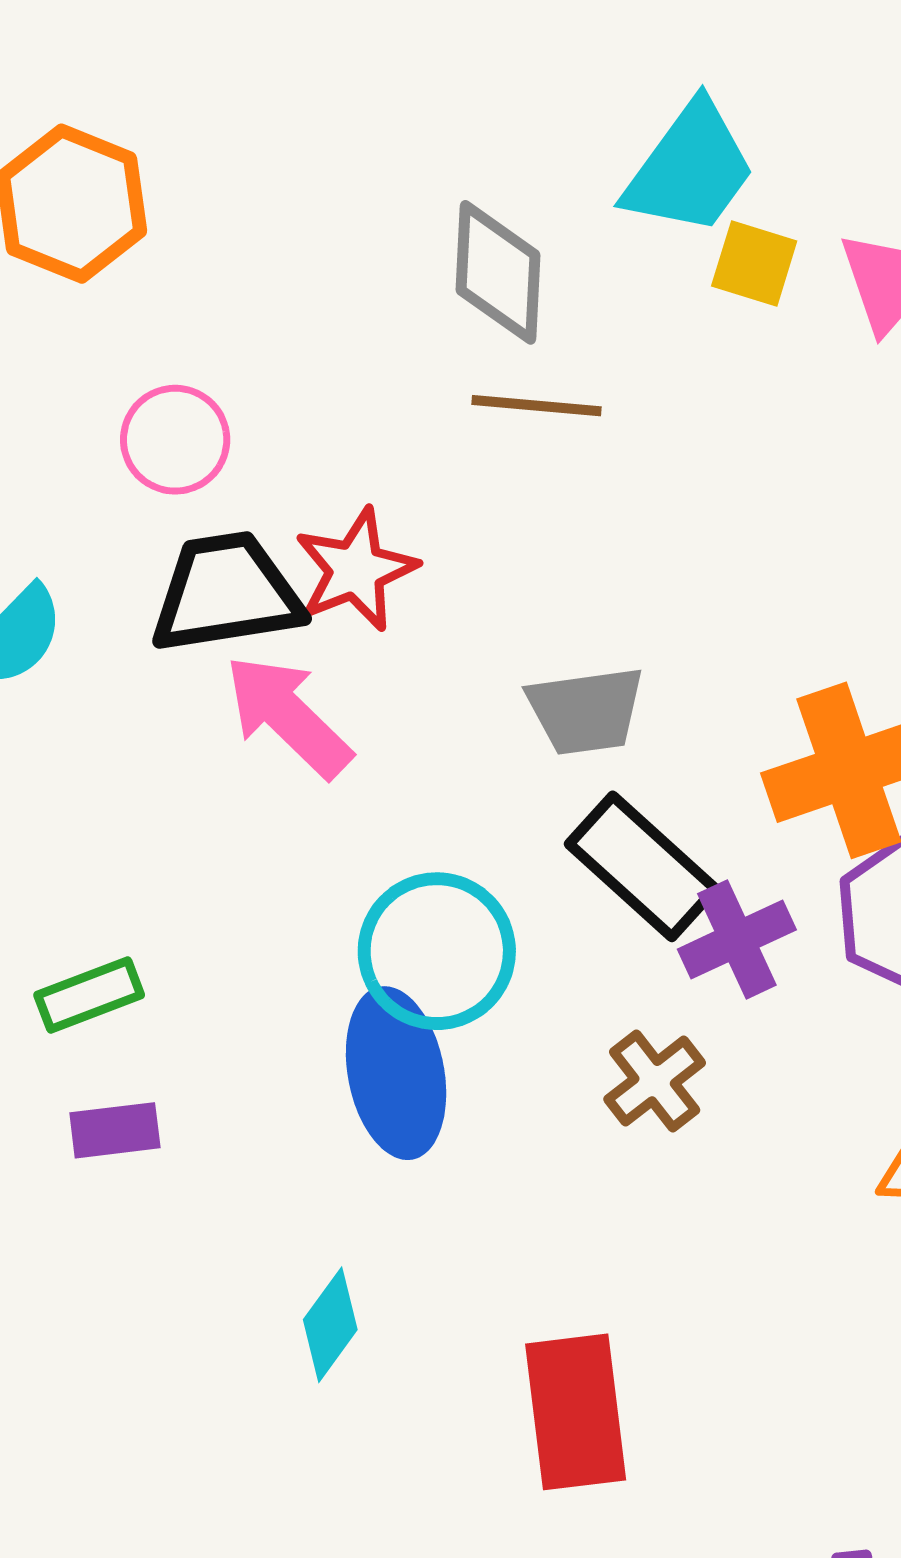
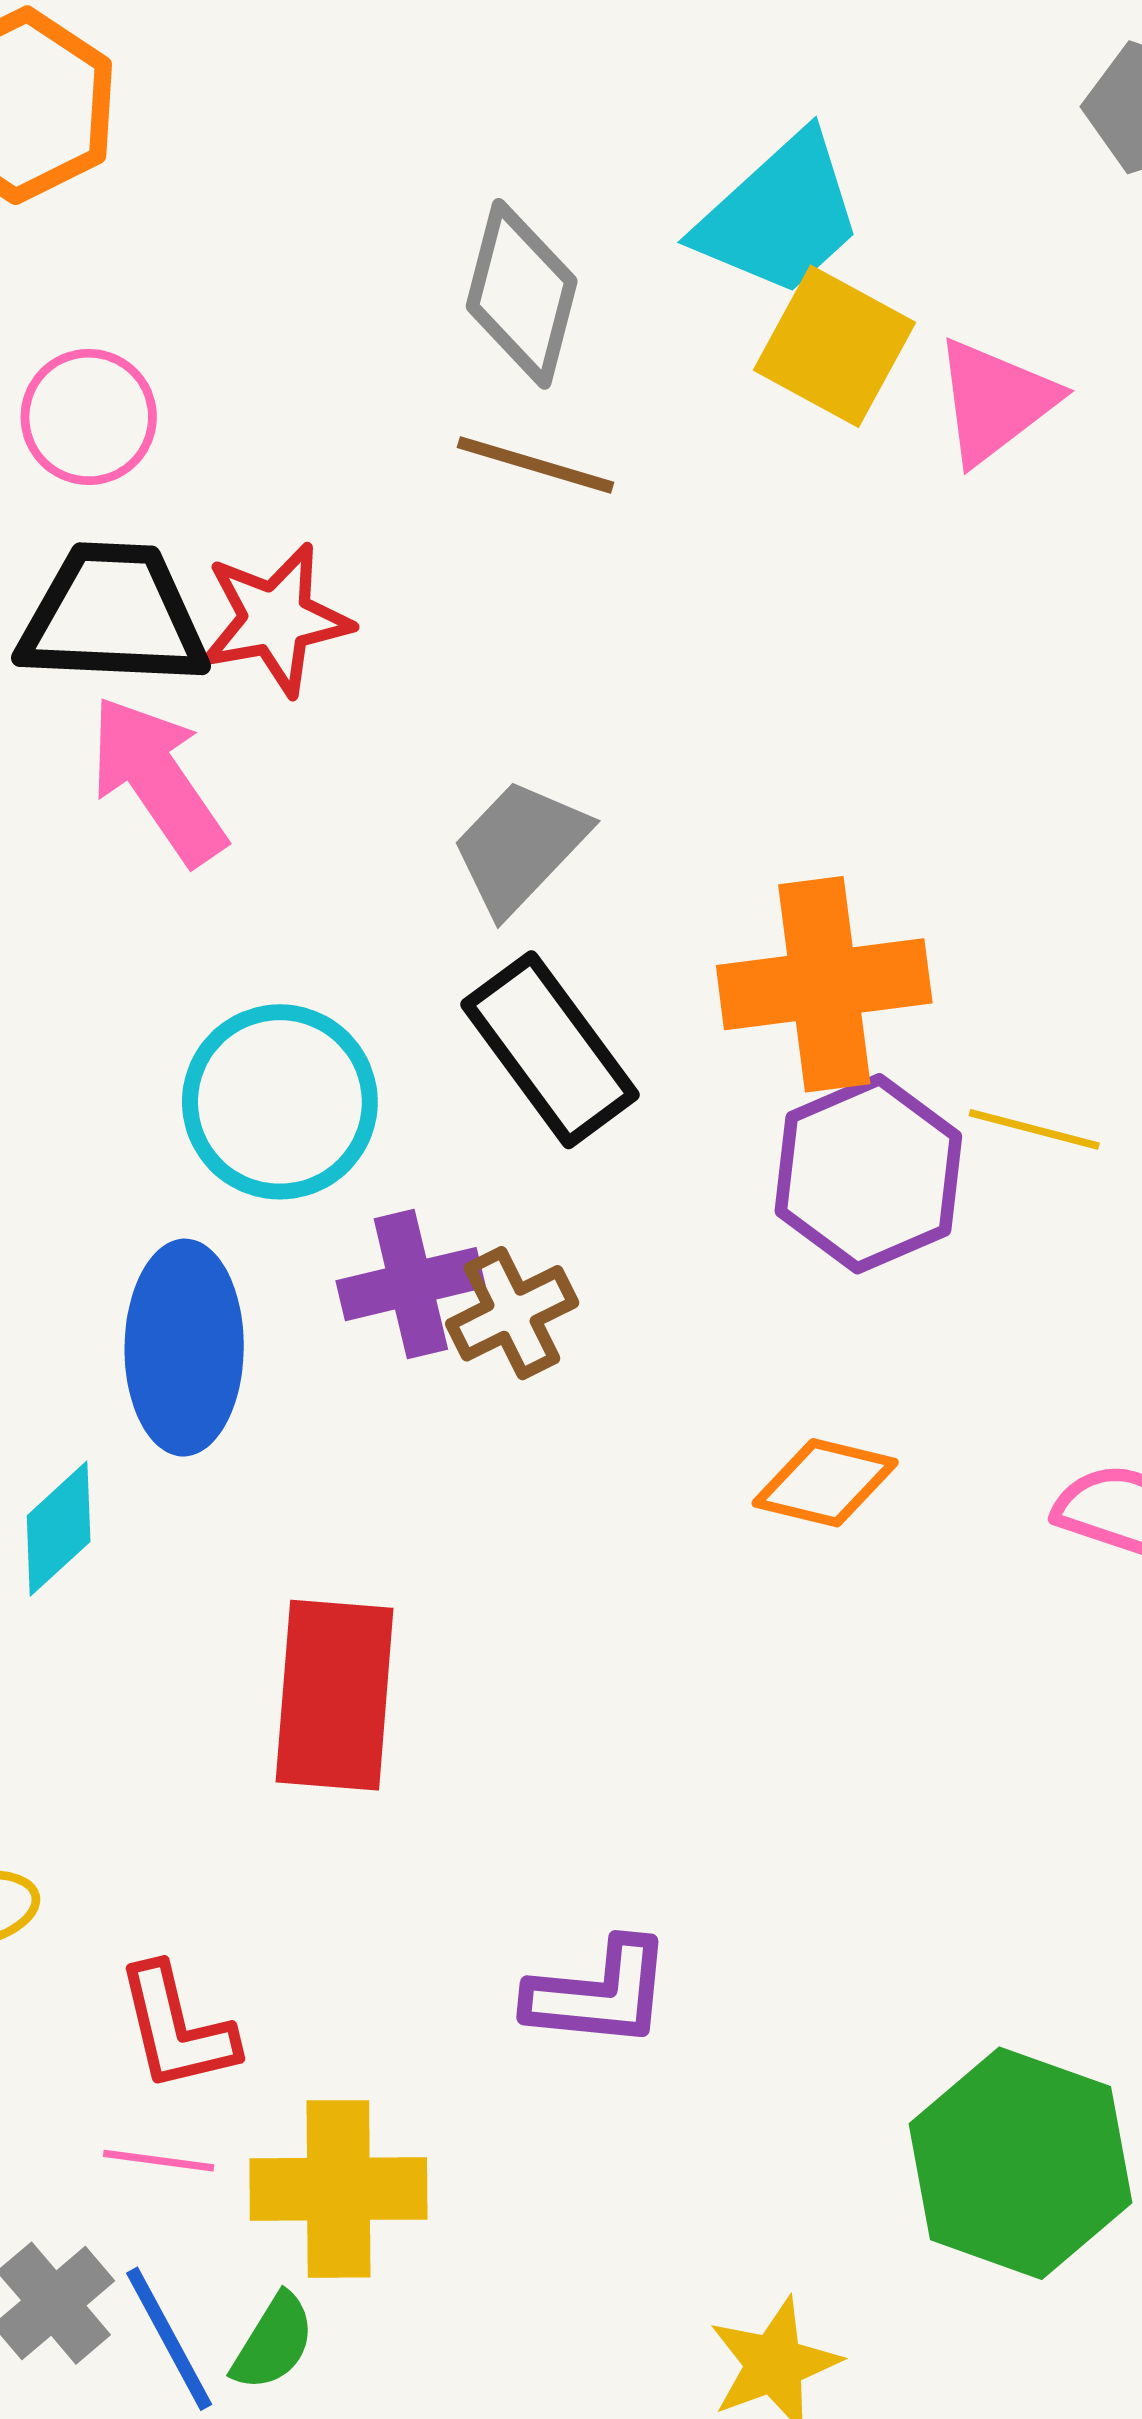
yellow square: (754, 264) -> (835, 346), size x1.4
gray trapezoid: (586, 711) -> (520, 847), turned 130
purple cross: (737, 939) -> (411, 1284), moved
blue ellipse: (396, 1073) -> (184, 1348), moved

